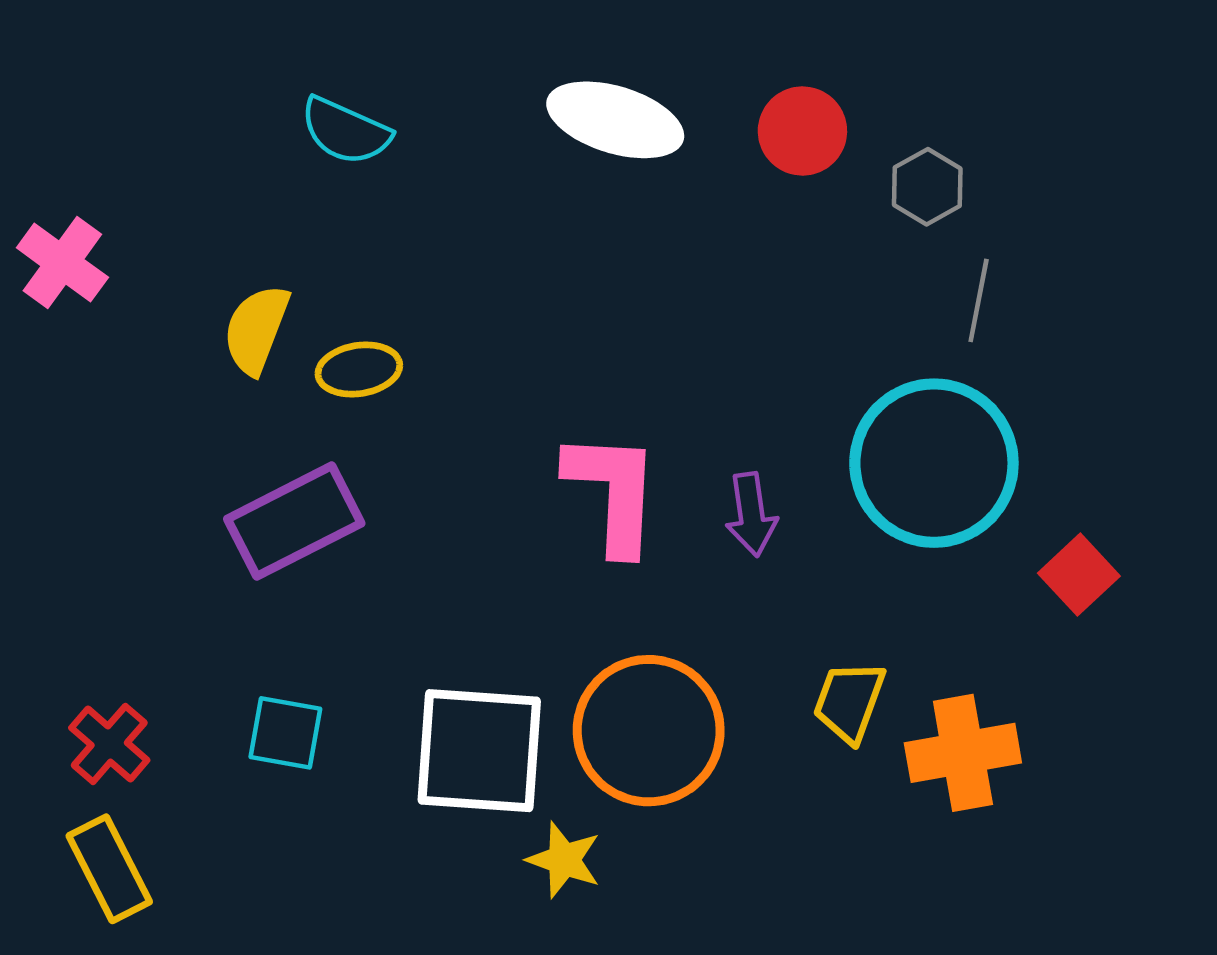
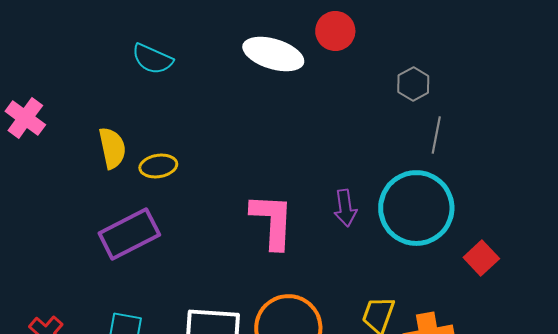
red circle: (802, 131) -> (335, 31), moved
yellow semicircle: (256, 329) -> (112, 148), turned 147
purple arrow: (751, 514) -> (345, 208), moved

